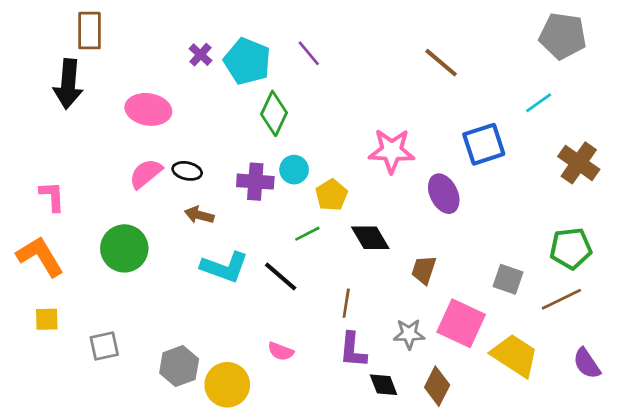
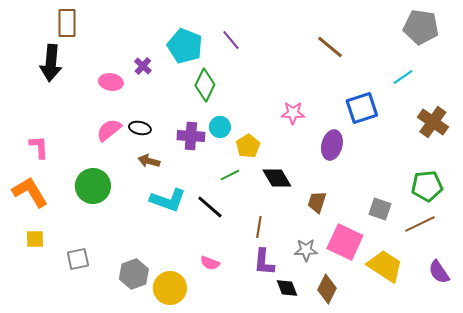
purple cross: (200, 55) -> (143, 66), moved
pink ellipse: (148, 109) -> (111, 82), size x0.7
pink star: (392, 151) -> (293, 113), size x0.7
purple ellipse: (444, 194) -> (332, 145), turned 40

